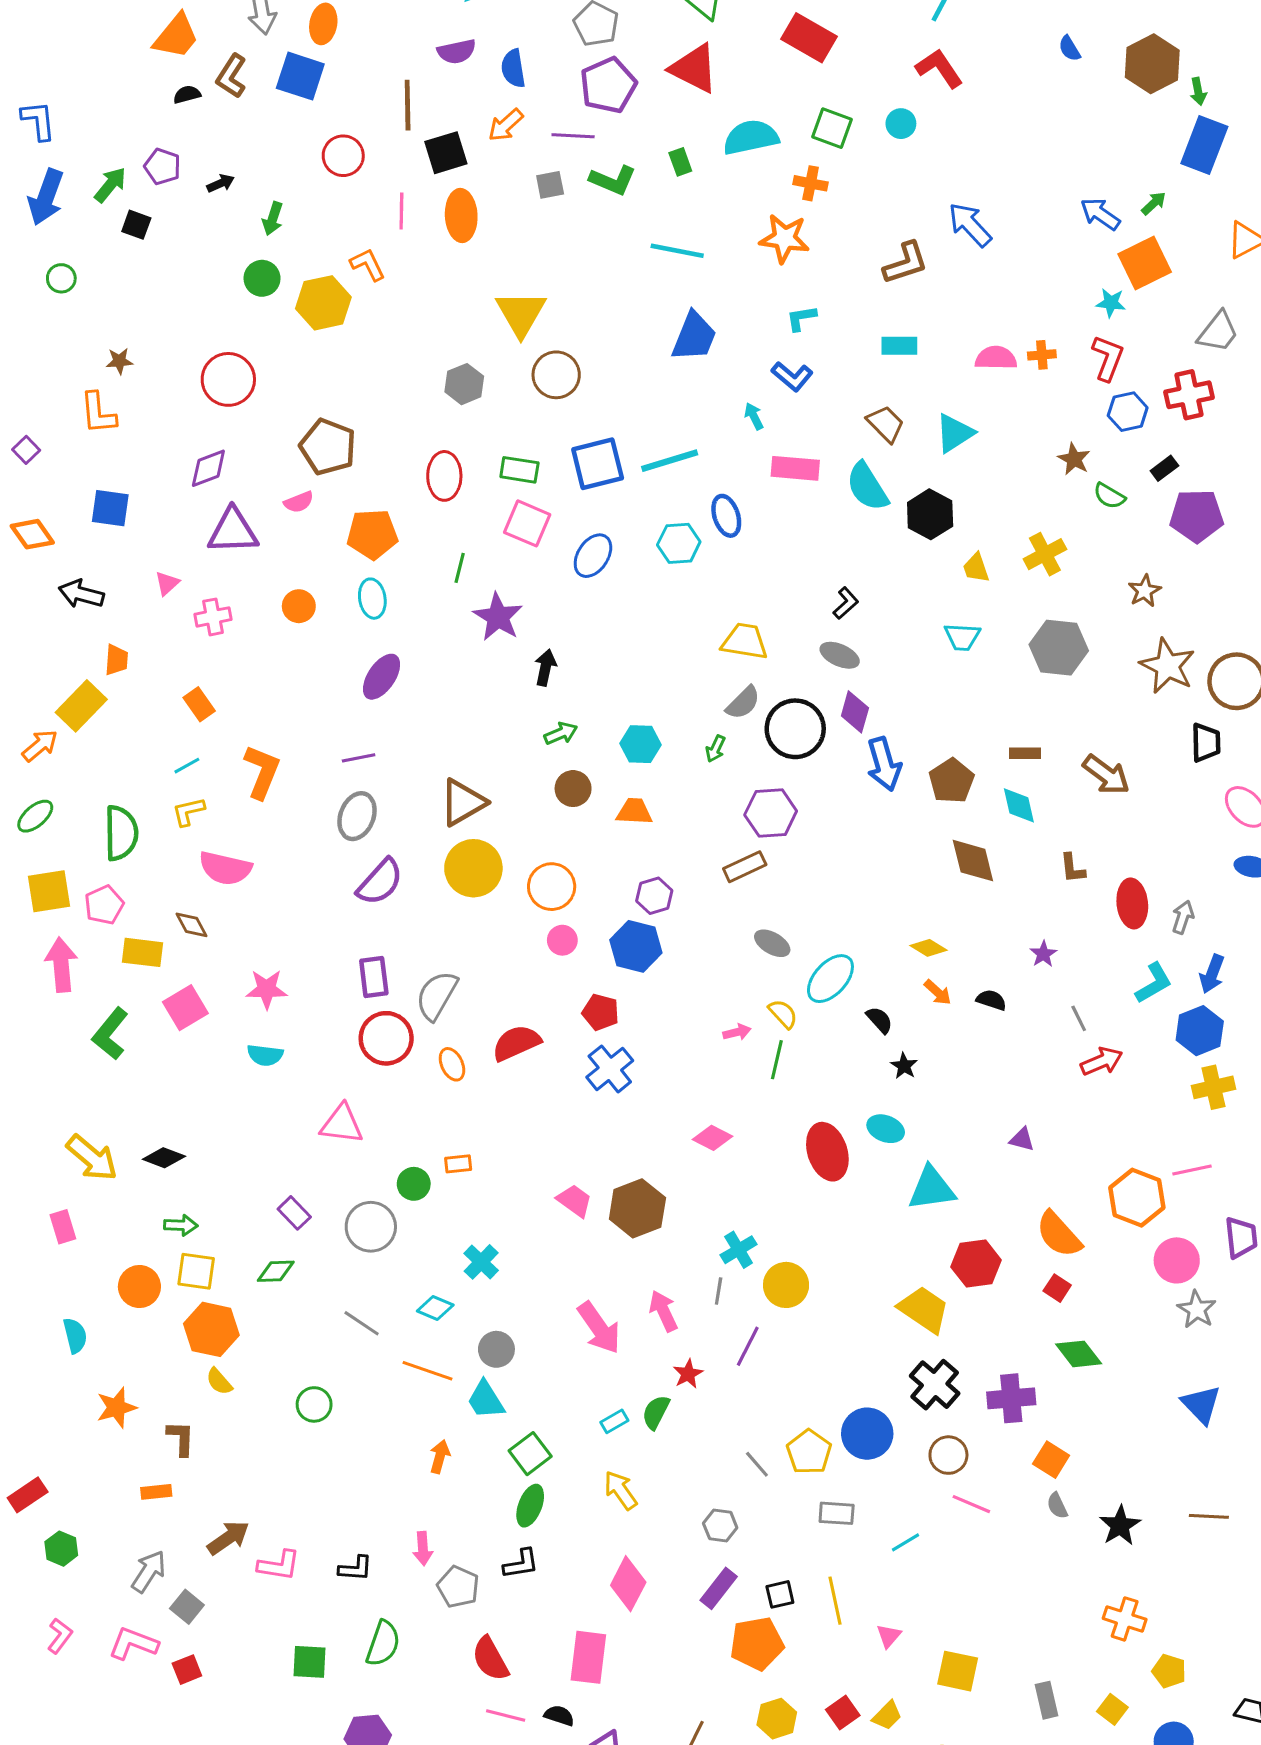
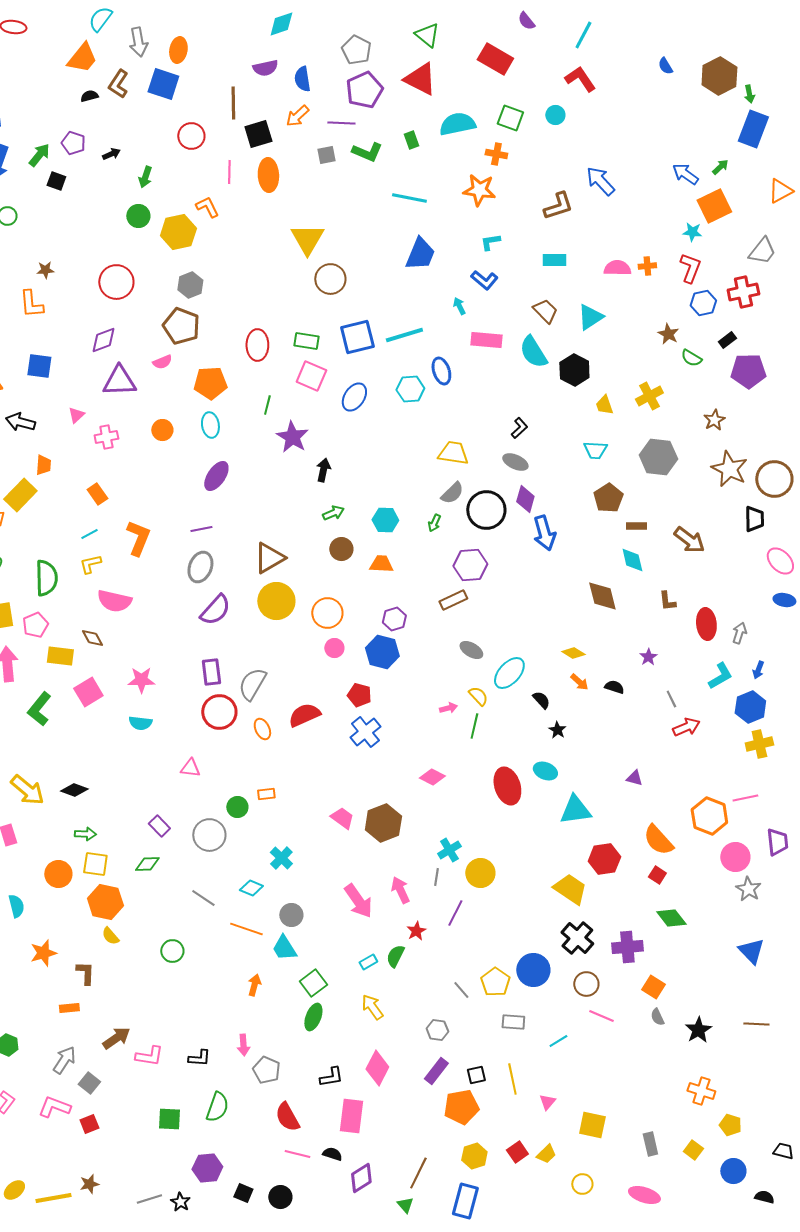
gray hexagon: (464, 384) -> (190, 285), moved
brown pentagon: (951, 781) -> (608, 498), moved
blue arrow: (1212, 974) -> (758, 670), size x0.7
pink triangle: (342, 1124) -> (190, 768), size x0.7
black L-shape: (521, 1564) -> (331, 1077), moved

